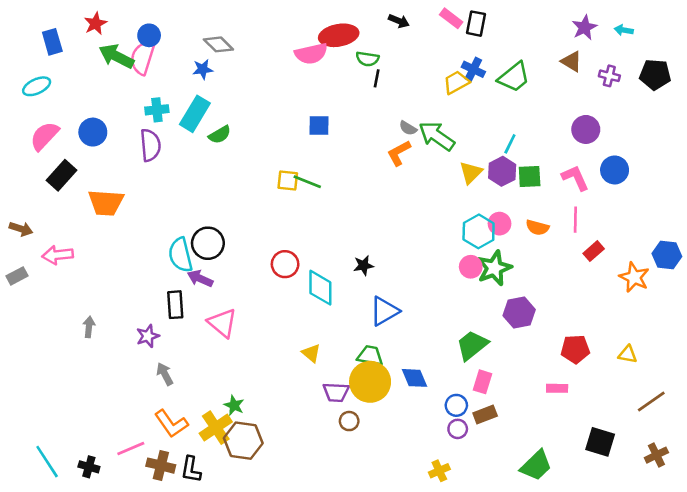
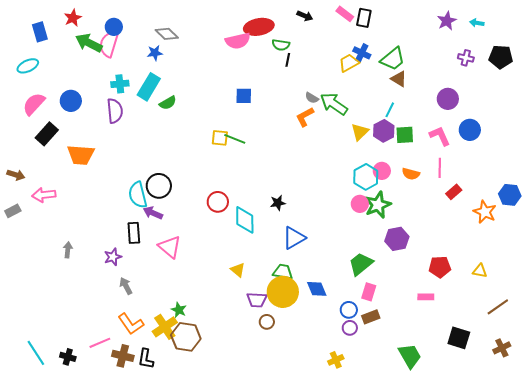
brown triangle: (571, 61) -> (399, 79), moved
green trapezoid: (536, 466) -> (410, 356), turned -76

